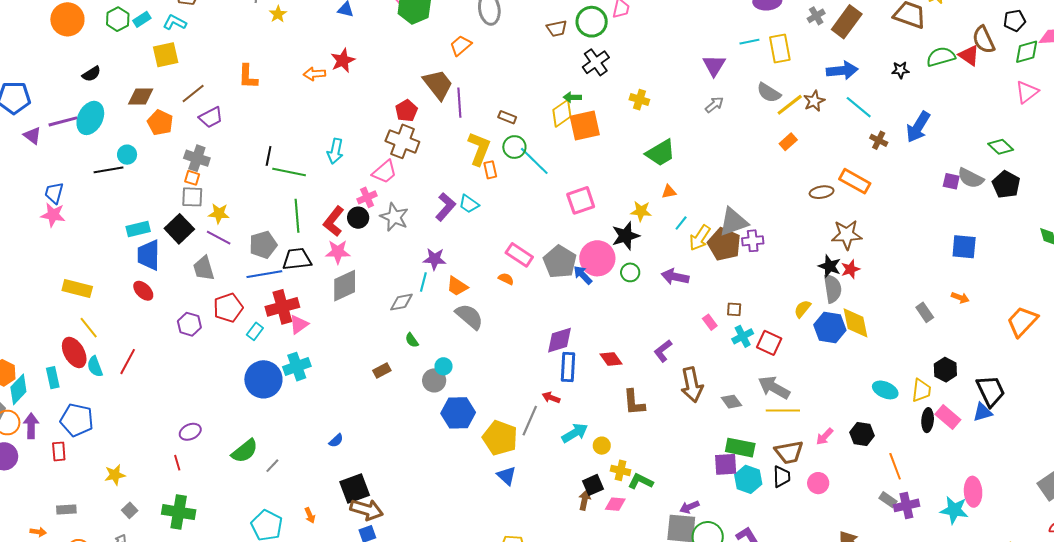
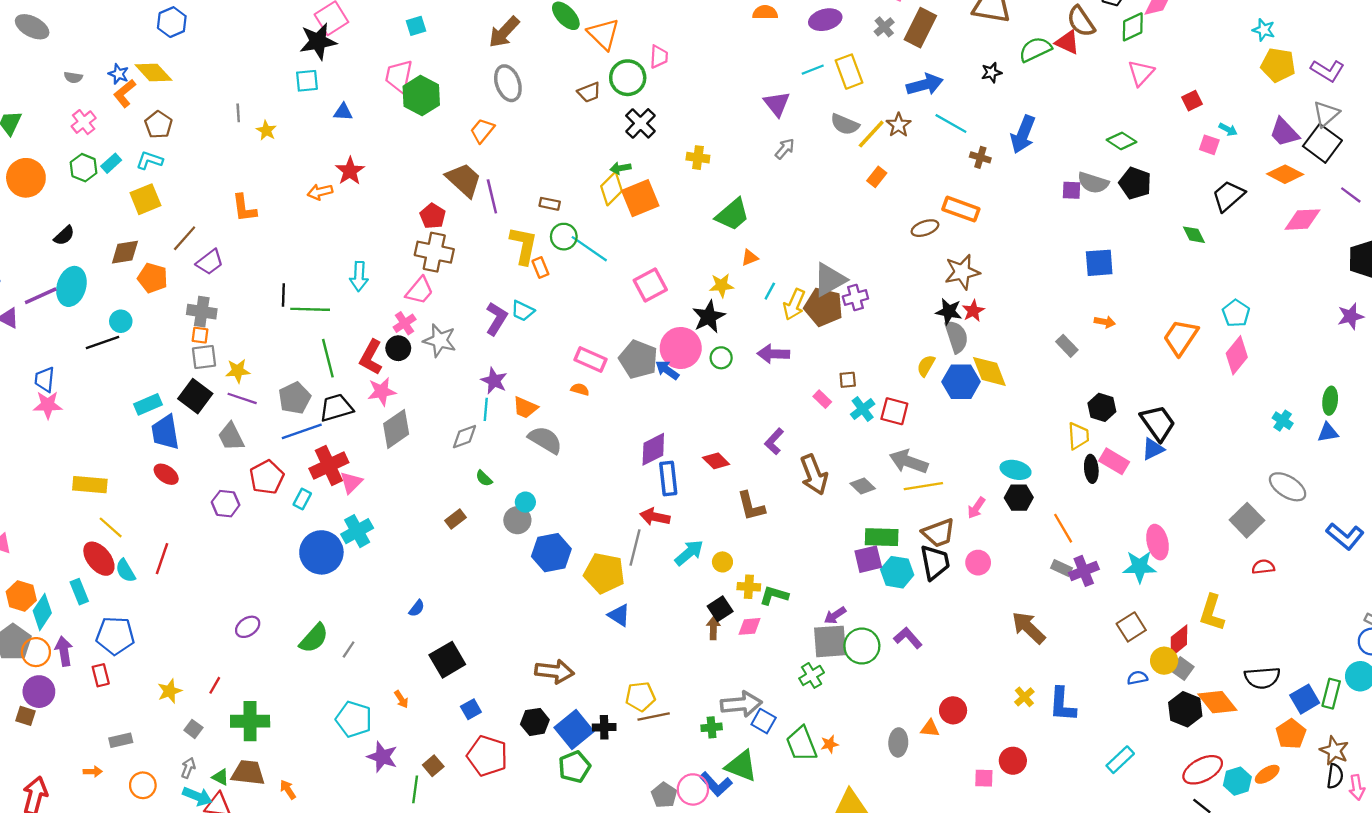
purple star: (435, 259) -> (494, 381), turned 30
cyan ellipse: (885, 390) -> (1016, 470), moved
red arrow: (551, 398) -> (655, 517), size x1.4
red line: (177, 463) -> (215, 685), moved, turned 56
black trapezoid: (782, 477) -> (935, 562), size x1.4
brown arrow: (367, 510) -> (554, 671), moved

